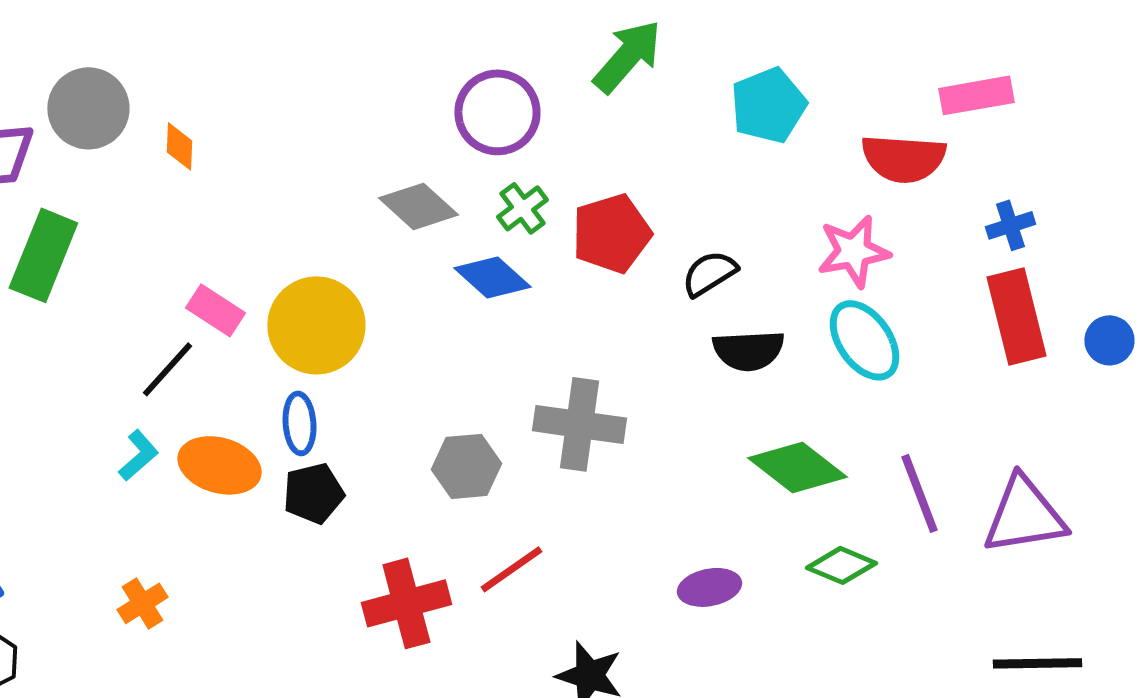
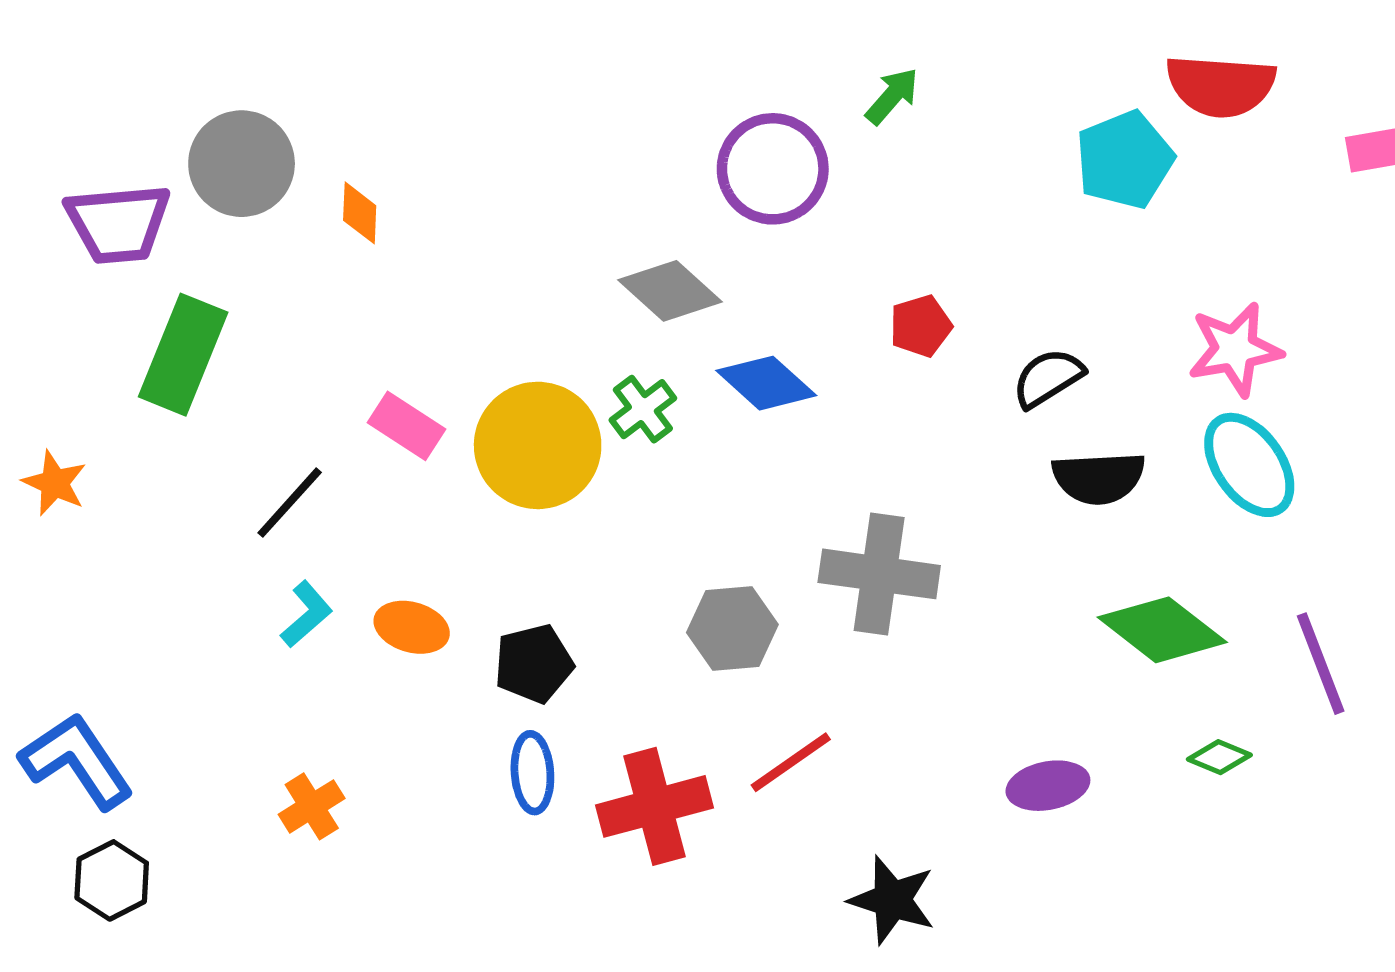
green arrow: (627, 56) -> (892, 96), moved, size x0.6
red semicircle: (903, 158) -> (1221, 86), moved
green cross: (522, 208) -> (643, 409), moved
red pentagon: (611, 233) -> (921, 326), size x0.6
black line: (167, 369) -> (290, 503), moved
blue ellipse: (299, 423) -> (532, 773), moved
orange ellipse: (219, 465) -> (412, 627), size x0.7
green diamond: (841, 565) -> (1219, 757), size x0.7

